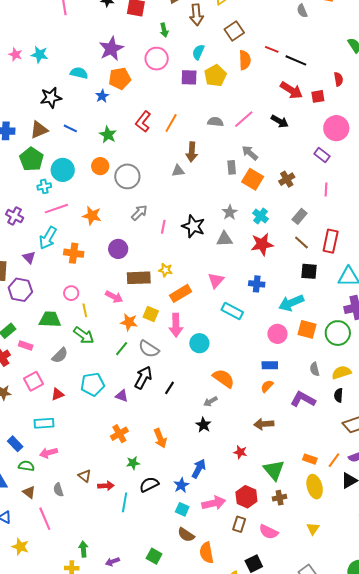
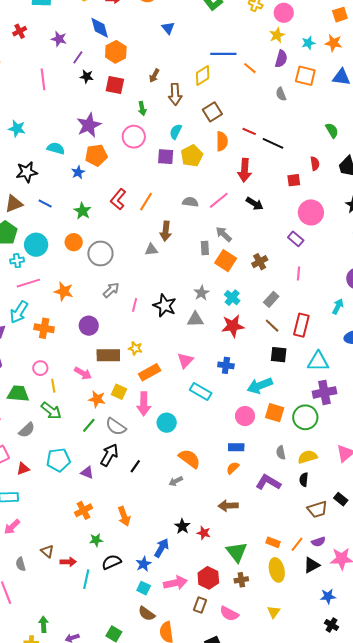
red arrow: (291, 90) -> (245, 170), moved, turned 60
black star: (203, 425) -> (182, 526), moved
pink arrow: (49, 453) -> (12, 527), turned -30

